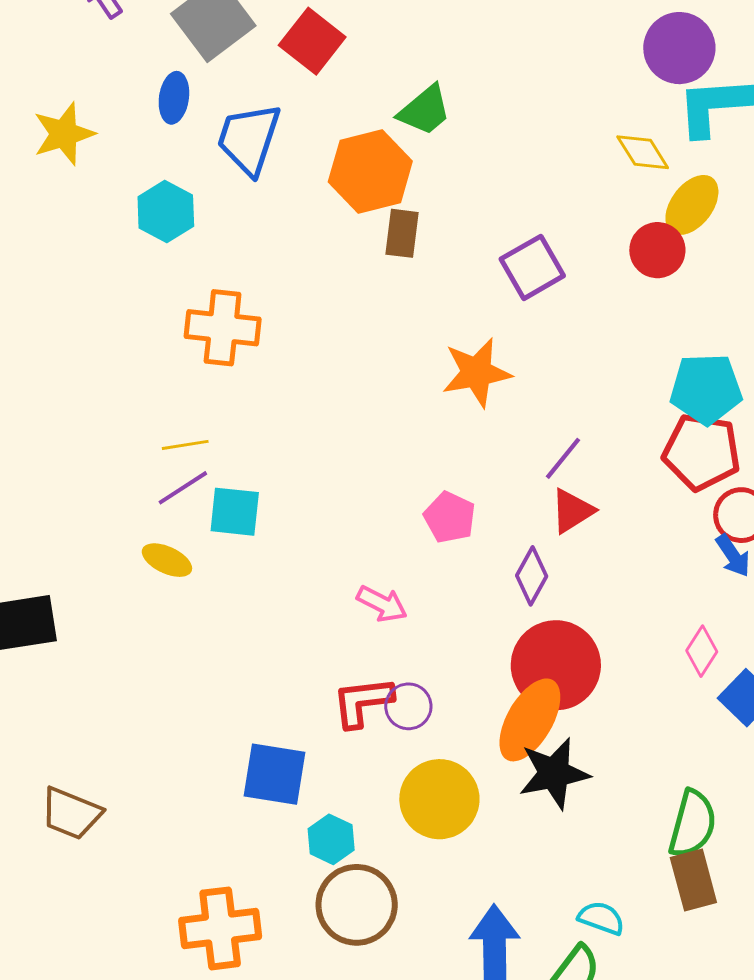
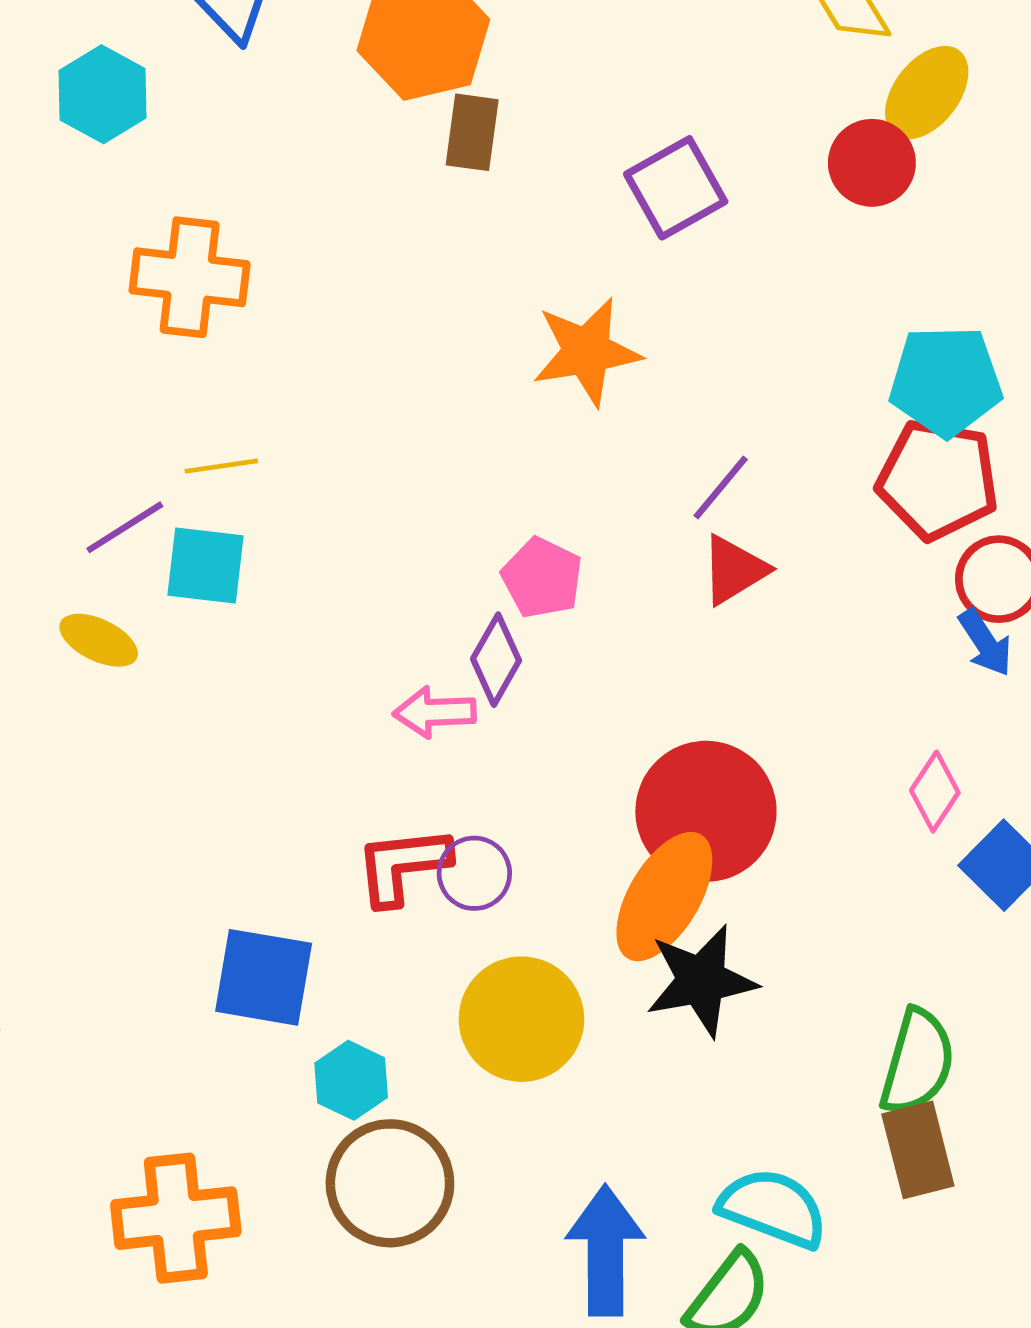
yellow line: (185, 445) -> (221, 466), moved
purple diamond: (532, 576) -> (496, 660), moved
pink arrow: (382, 604) -> (435, 712), turned 150
cyan semicircle: (601, 918) -> (773, 1208), size x1.5

